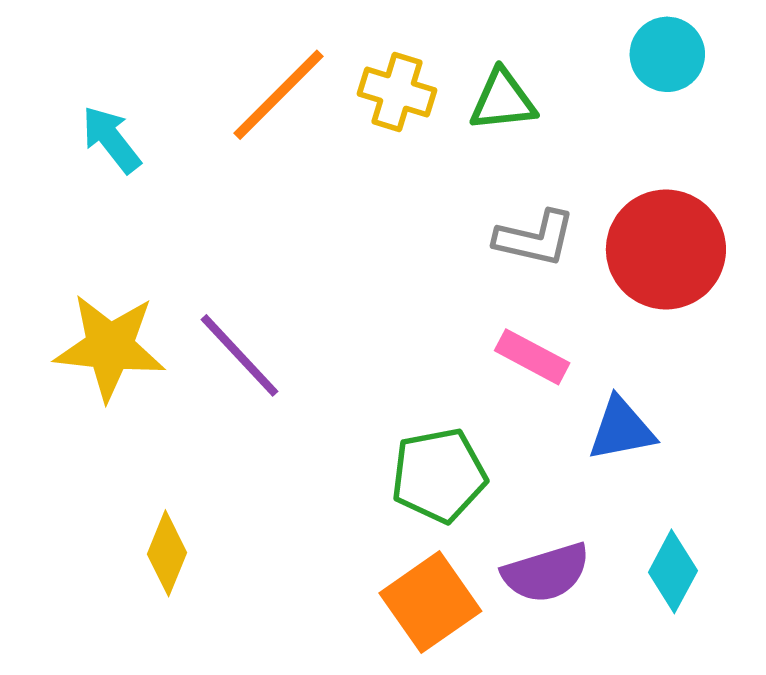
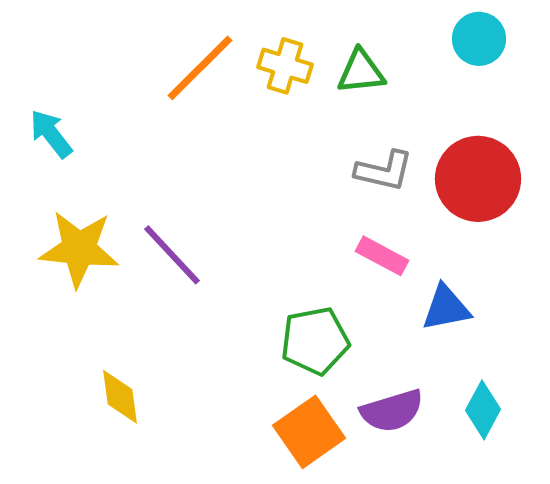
cyan arrow: (111, 139) -> (51, 134), moved
yellow diamond: (167, 553) -> (120, 397), turned -30

